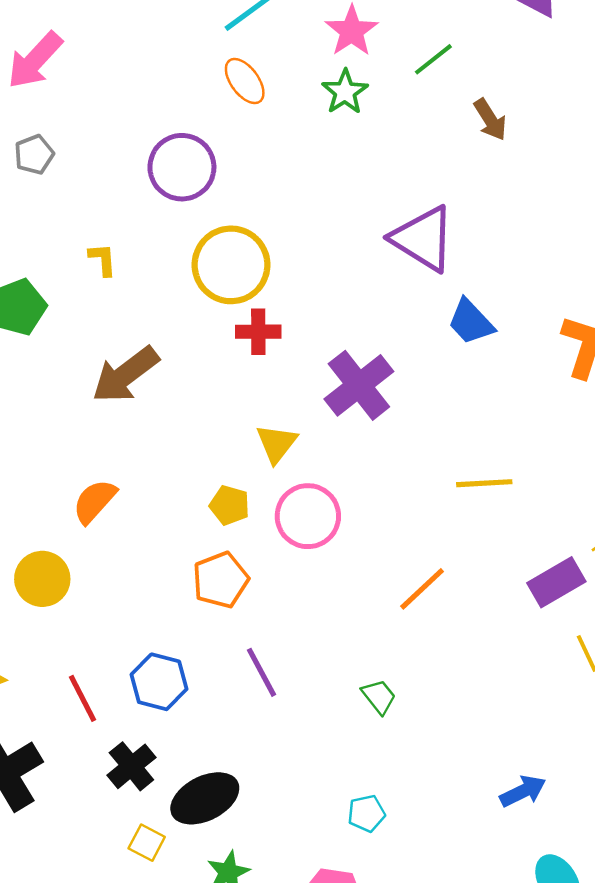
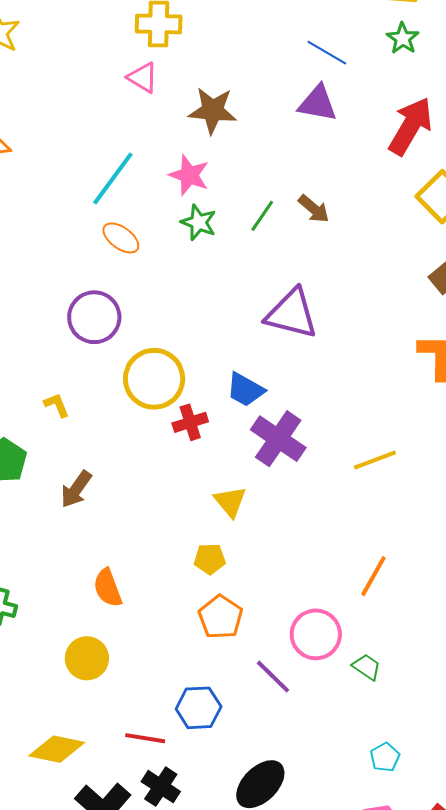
green line: (433, 59) -> (262, 216), moved
blue trapezoid: (471, 322) -> (245, 390), moved
brown arrow: (125, 375) -> (76, 489), moved, size x0.7
yellow line: (484, 483) -> (375, 460), moved
orange semicircle: (94, 501) -> (108, 588), turned -45
pink circle: (308, 516) -> (316, 634), moved
red line: (82, 698) -> (145, 738), turned -36
black cross: (131, 766) -> (161, 787), moved

